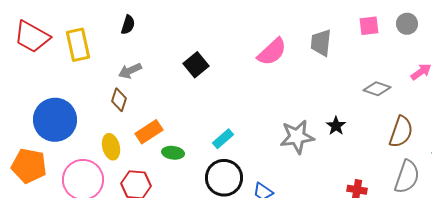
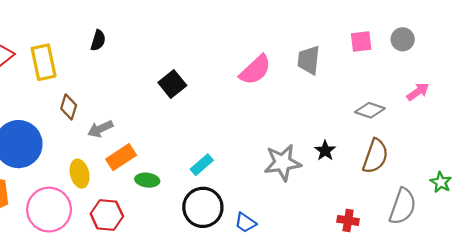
gray arrow: (130, 71) -> (100, 129), moved
brown diamond: (119, 100) -> (69, 107), moved
brown semicircle: (401, 132) -> (375, 156), moved

